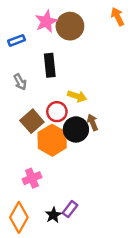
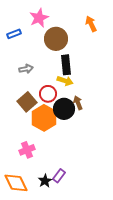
orange arrow: (117, 17) -> (91, 24), moved
brown circle: (70, 26) -> (56, 39), moved
black rectangle: (50, 65) -> (66, 65), moved
gray arrow: (20, 82) -> (26, 69), moved, turned -72
orange diamond: (19, 217) -> (16, 183), turned -55

